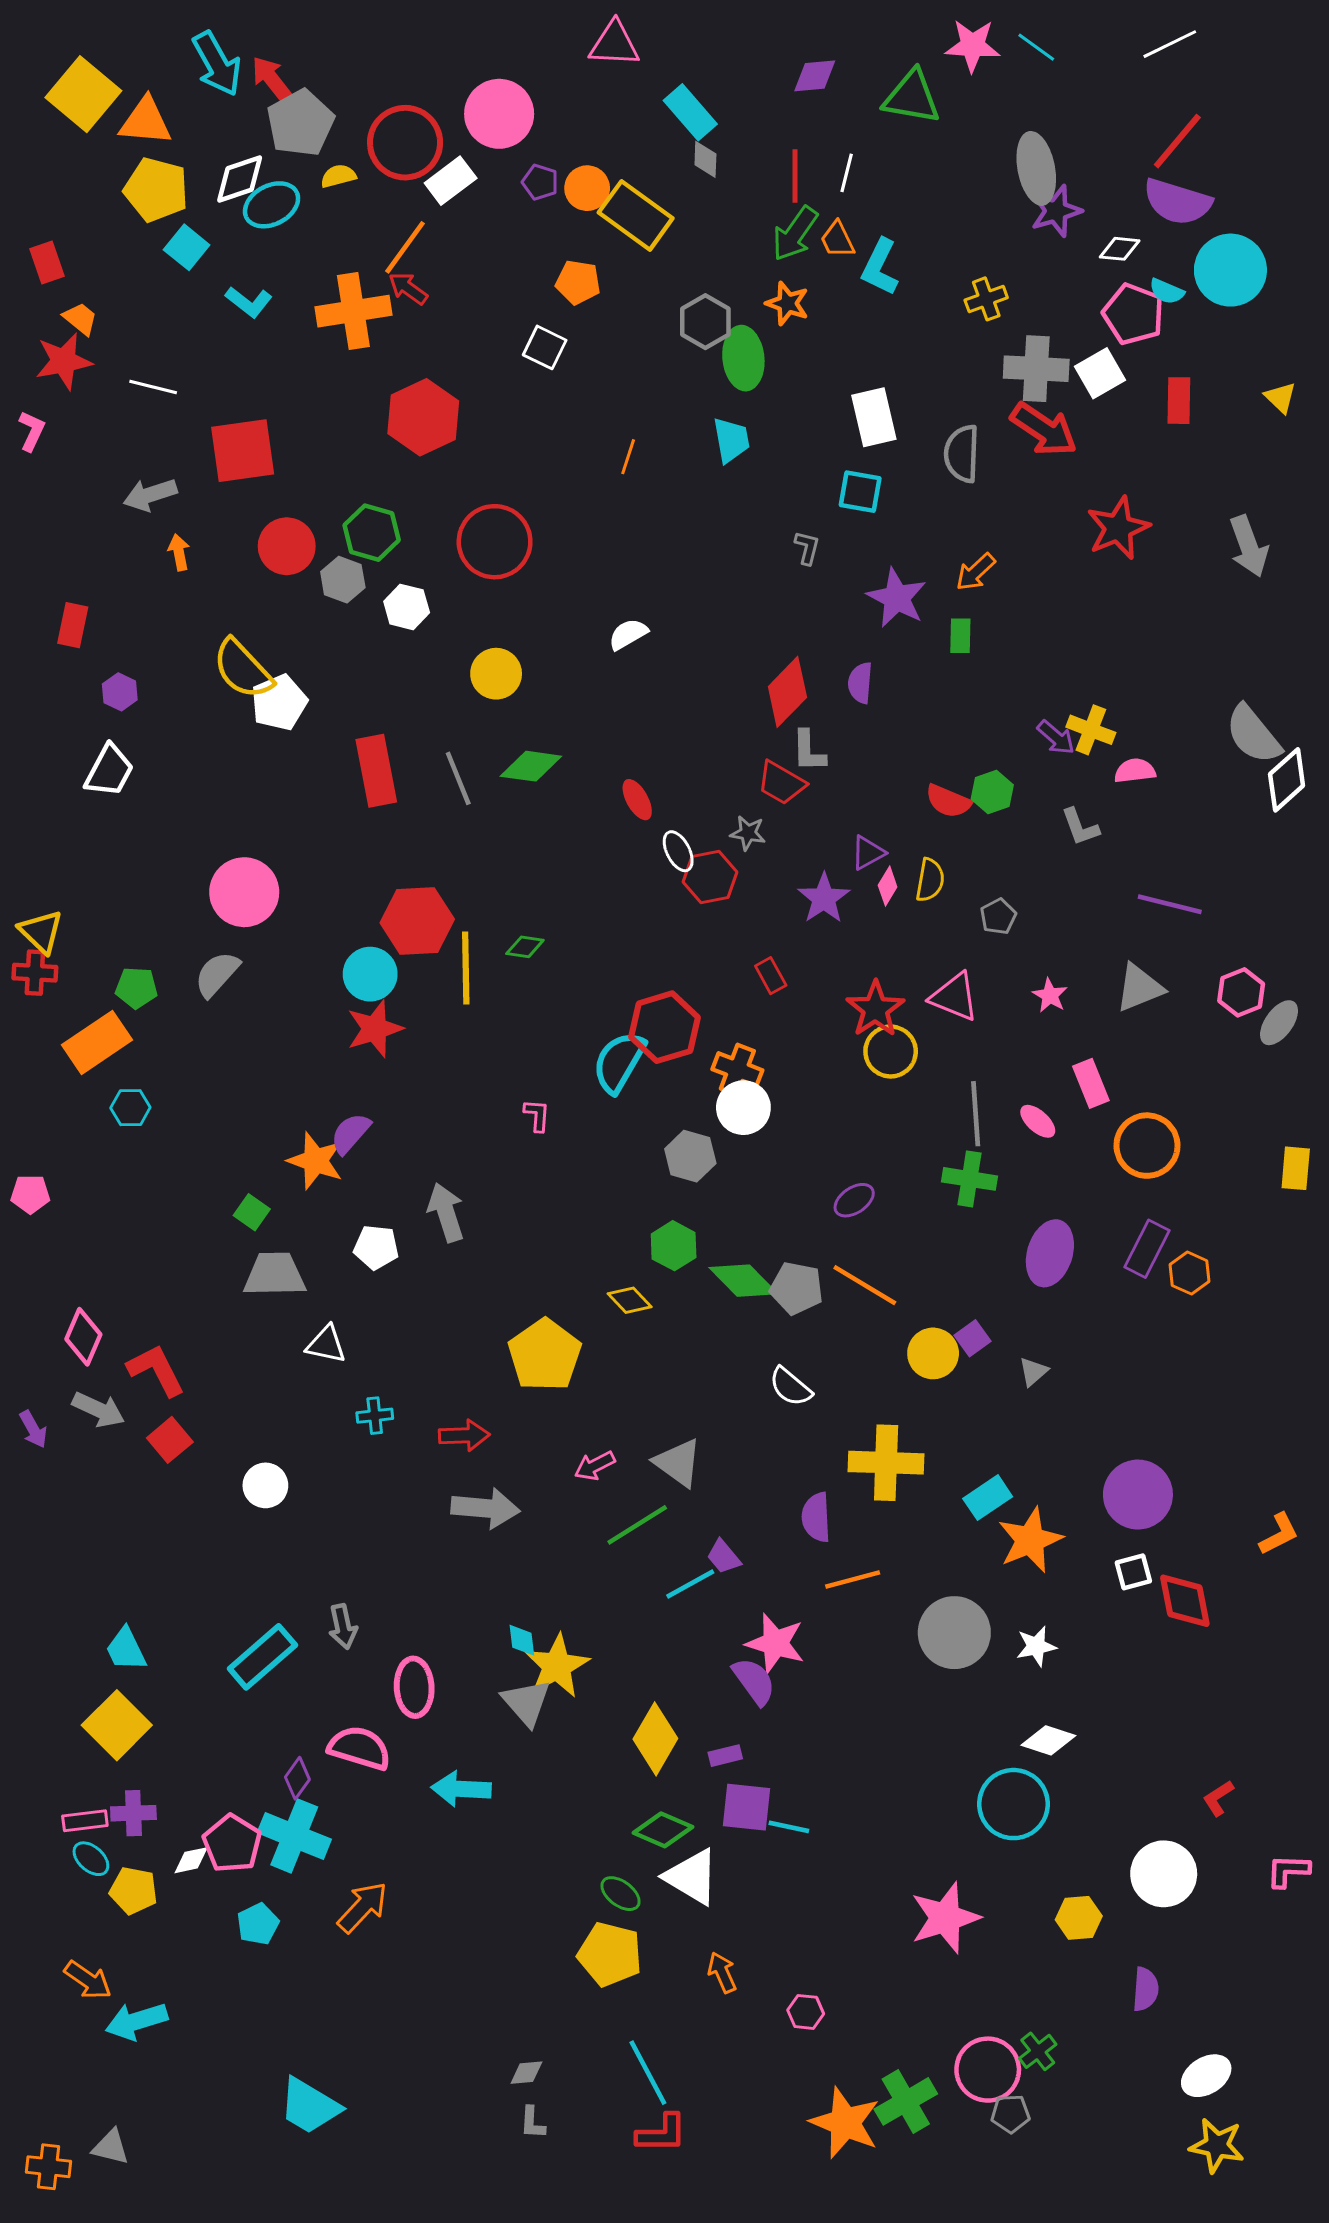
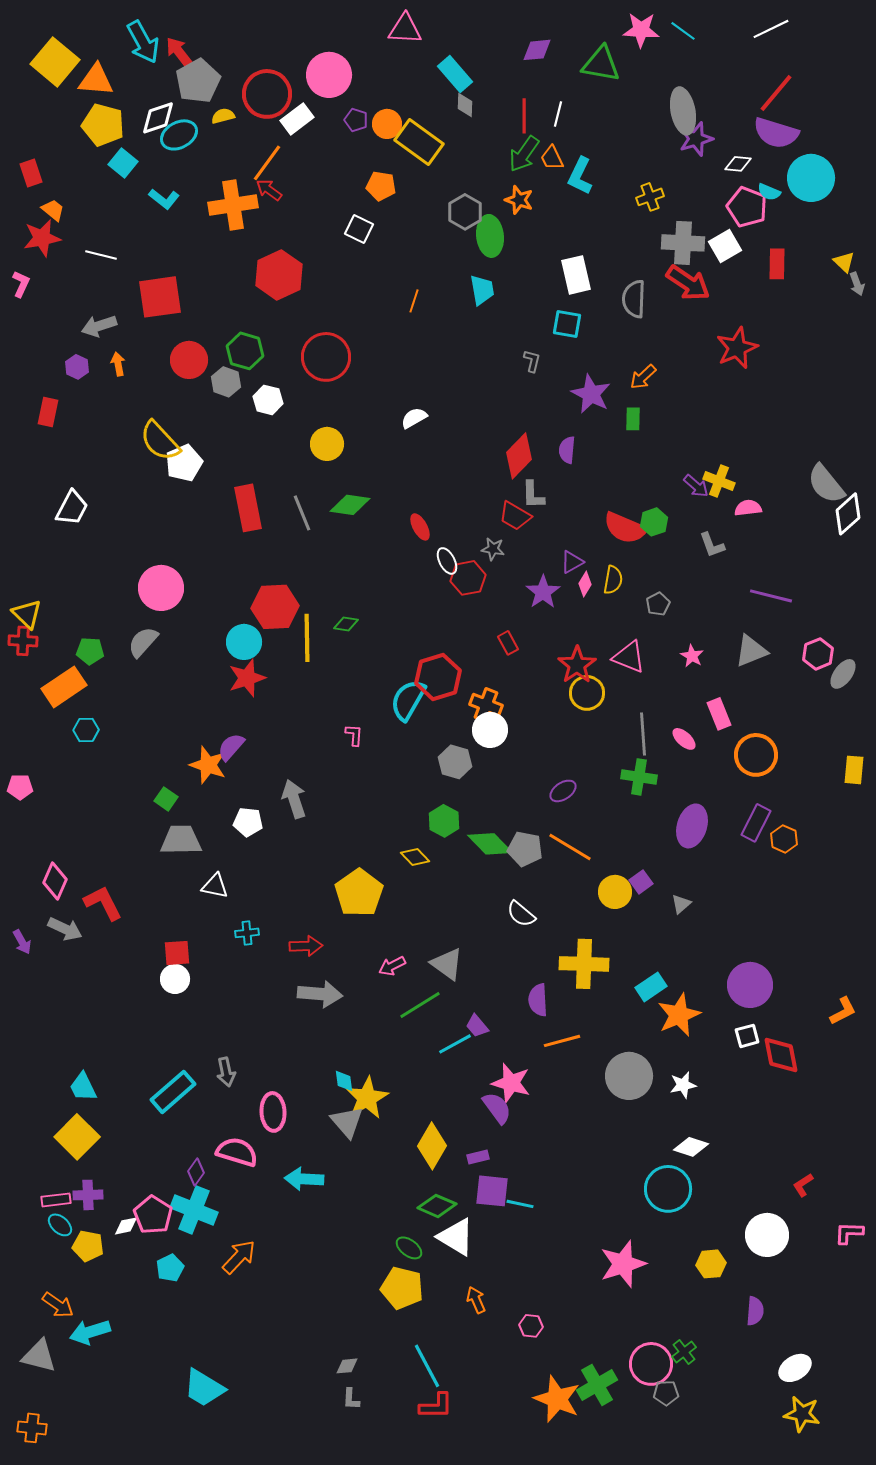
gray arrow: (1249, 546) -> (857, 284), moved, size x0.6
purple hexagon: (120, 692) -> (77, 367), moved
red semicircle: (948, 801) -> (625, 528), size x1.4
red square: (170, 1440) -> (177, 953), moved, turned 36
gray triangle: (111, 2147) -> (39, 1356), moved, size x1.4

